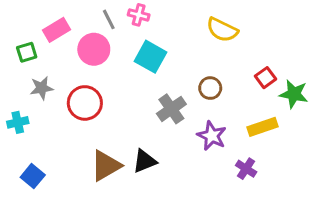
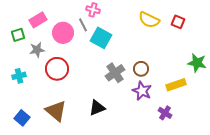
gray line: (109, 19) -> (83, 25), moved
red square: (265, 78) -> (178, 22), moved, turned -32
gray star: (42, 88) -> (37, 50), moved
brown circle: (210, 88) -> (141, 69), moved
cyan cross: (18, 122) -> (19, 76), moved
brown triangle: (106, 166) -> (56, 111), moved, turned -50

